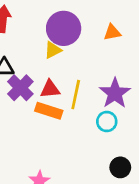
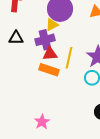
purple cross: (20, 88) -> (45, 40), moved, turned 30

